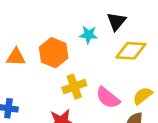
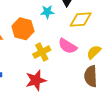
pink semicircle: (108, 98) -> (68, 46), moved

